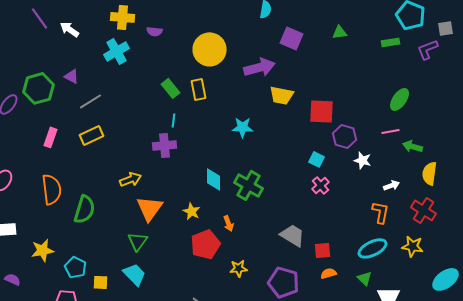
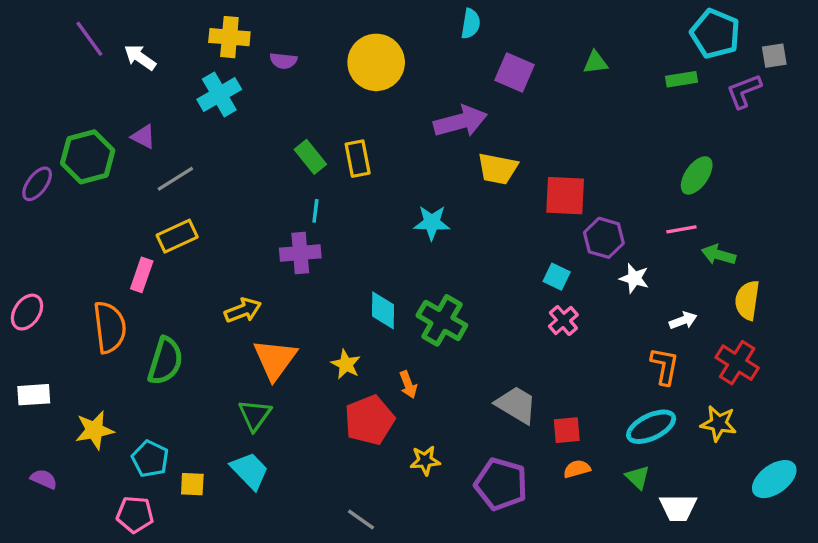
yellow circle: (210, 49) -> (376, 62), moved
pink rectangle: (50, 137) -> (142, 275), moved

